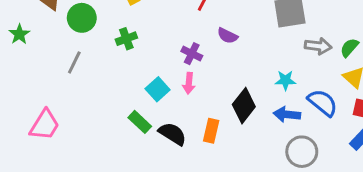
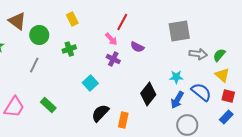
pink arrow: (189, 83) -> (111, 39), moved, turned -48
blue arrow: (287, 114) -> (177, 100), turned -66
green rectangle: (140, 122) -> (48, 105), moved
orange rectangle: (211, 131) -> (123, 120), moved
black semicircle: (172, 134) -> (100, 113), turned -78

